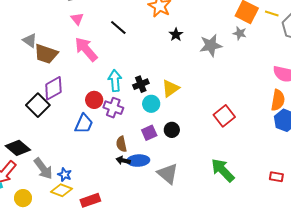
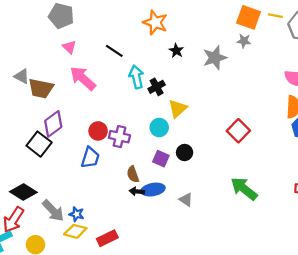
cyan arrow: (115, 81) -> (136, 77), moved
black cross: (141, 84) -> (157, 87), moved
purple square: (149, 133) -> (161, 159), turned -35
gray triangle: (168, 174) -> (186, 200), size x0.6

